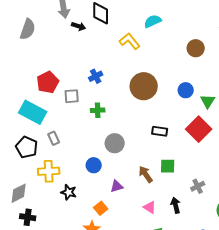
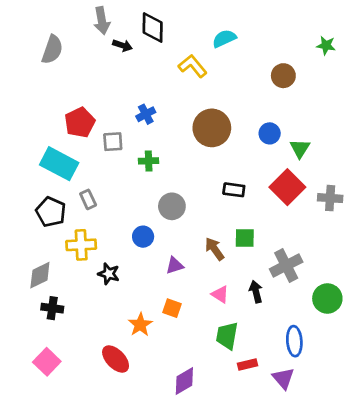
gray cross: (198, 186) -> (286, 265), size x1.6
orange square: (101, 208) -> (172, 308), moved, turned -32

